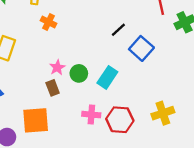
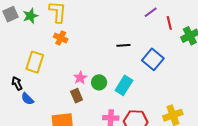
orange cross: (49, 22) -> (61, 38), moved
black line: (118, 30) -> (123, 45), moved, turned 40

